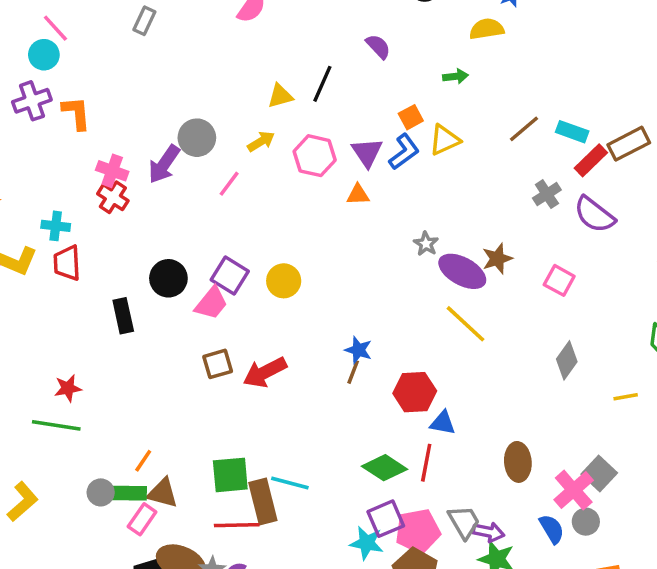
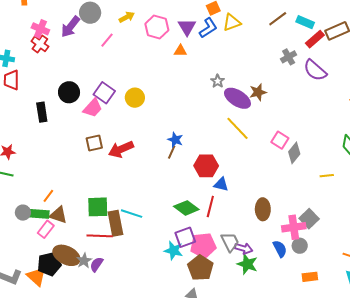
pink square: (559, 280) -> (280, 140), moved
pink cross: (574, 490) -> (294, 227), turned 30

